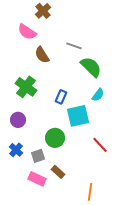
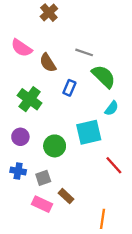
pink semicircle: (27, 32) -> (22, 48), moved
blue rectangle: (61, 97) -> (69, 88), moved
green circle: (55, 138) -> (55, 146), moved
blue cross: (16, 150) -> (18, 171), turned -32

